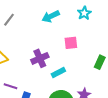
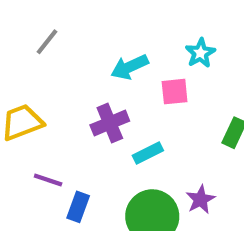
cyan star: (84, 13) -> (200, 53), moved
cyan arrow: (51, 16) -> (130, 67), moved

